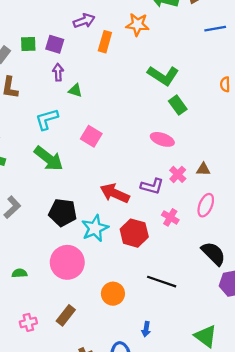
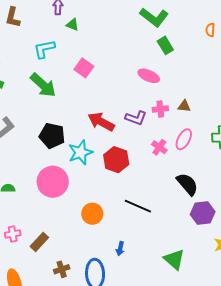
pink cross: (178, 174) -> (160, 109), turned 35
pink cross: (170, 217) -> (159, 147), moved
brown rectangle: (66, 315) -> (39, 242), moved

